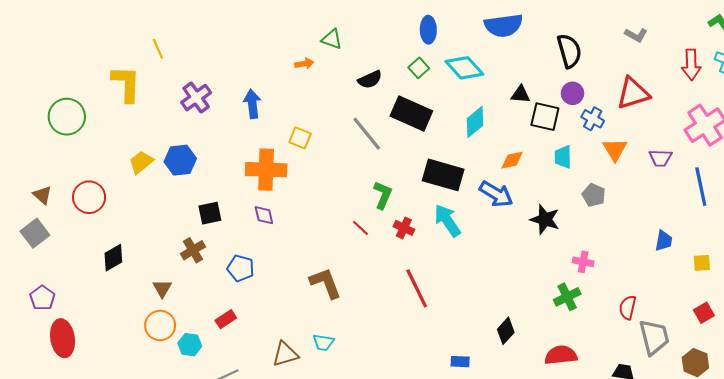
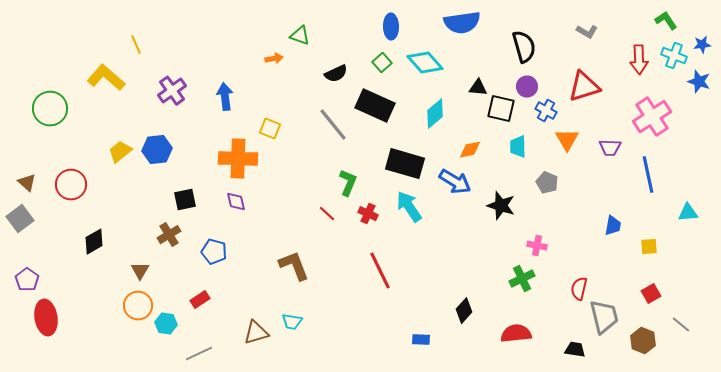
yellow L-shape: (126, 84) -> (106, 78), turned -51

